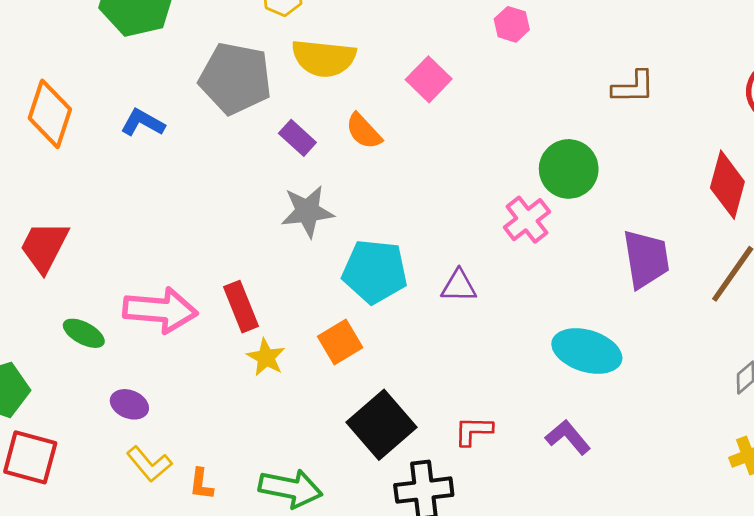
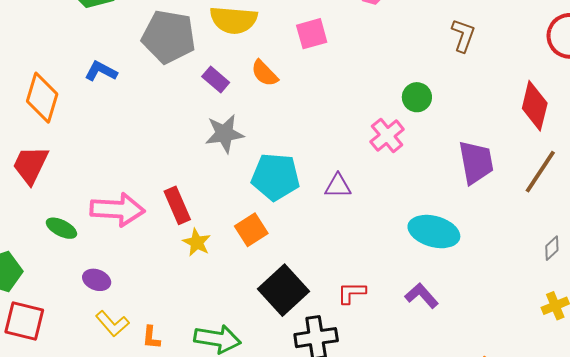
pink square: (429, 79) -> (312, 34), turned 32
brown L-shape: (633, 87) -> (463, 35), turned -68
orange diamond: (50, 114) -> (42, 98), moved
green circle: (569, 169) -> (417, 97), size x0.7

